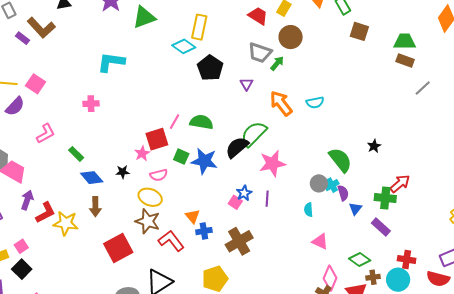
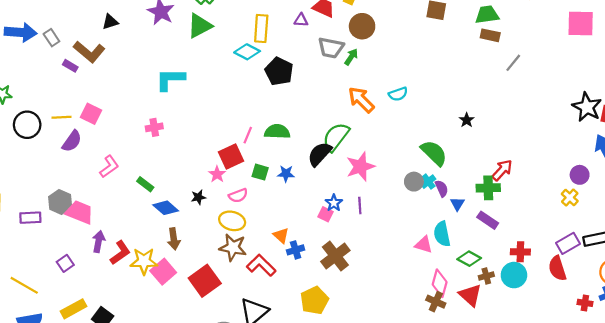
purple triangle: (247, 84) -> (301, 20), moved, turned -48
black star: (374, 146) -> (467, 120), moved
blue star: (204, 161) -> (286, 174), size x0.6
cyan semicircle: (308, 210) -> (442, 234), moved, size x1.6
pink square: (21, 246) -> (163, 272), moved, size x1.6
red semicircle: (438, 279) -> (557, 268), turned 65

